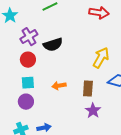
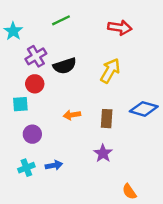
yellow arrow: (101, 58) -> (110, 71), moved
cyan square: (28, 83) -> (20, 104), moved
purple star: (93, 111) -> (103, 153), moved

